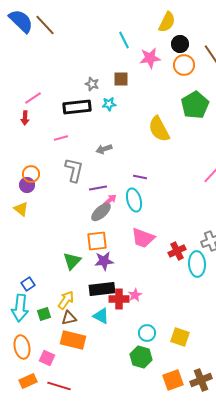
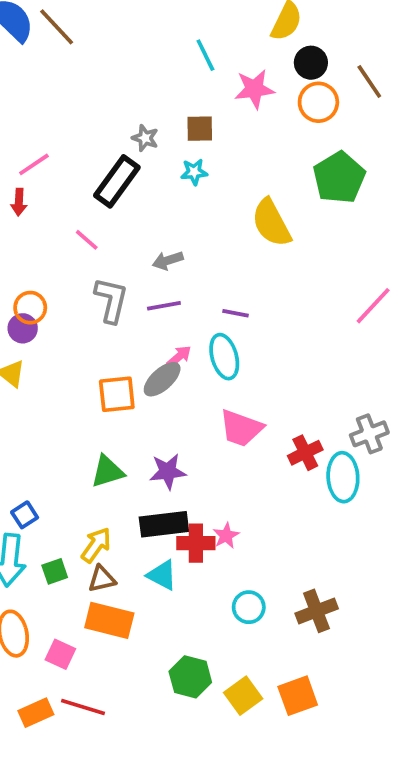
cyan star: (109, 104) -> (194, 172), moved
black rectangle: (77, 107) -> (117, 181), turned -48
pink line: (61, 138) -> (87, 240), turned 56
purple line: (98, 188) -> (164, 306), moved
orange square: (97, 241) -> (117, 394), moved
green triangle: (72, 261) -> (107, 472), turned 30
yellow square: (180, 337) -> (243, 696), moved, turned 36
green hexagon: (141, 357) -> (190, 677), moved
brown cross: (201, 380) -> (317, 611), moved
orange rectangle: (28, 381) -> (36, 713), moved

